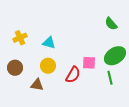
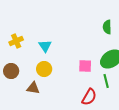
green semicircle: (111, 24) -> (107, 27), turned 40
cyan triangle: (49, 43) -> (45, 46), turned 40
red semicircle: (73, 75) -> (89, 97), moved

